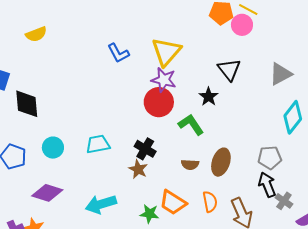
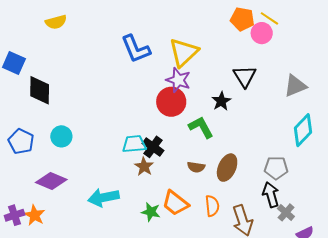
blue L-shape: (118, 53) -> (136, 49), size x1.4
cyan trapezoid: (98, 144) -> (134, 144), moved

